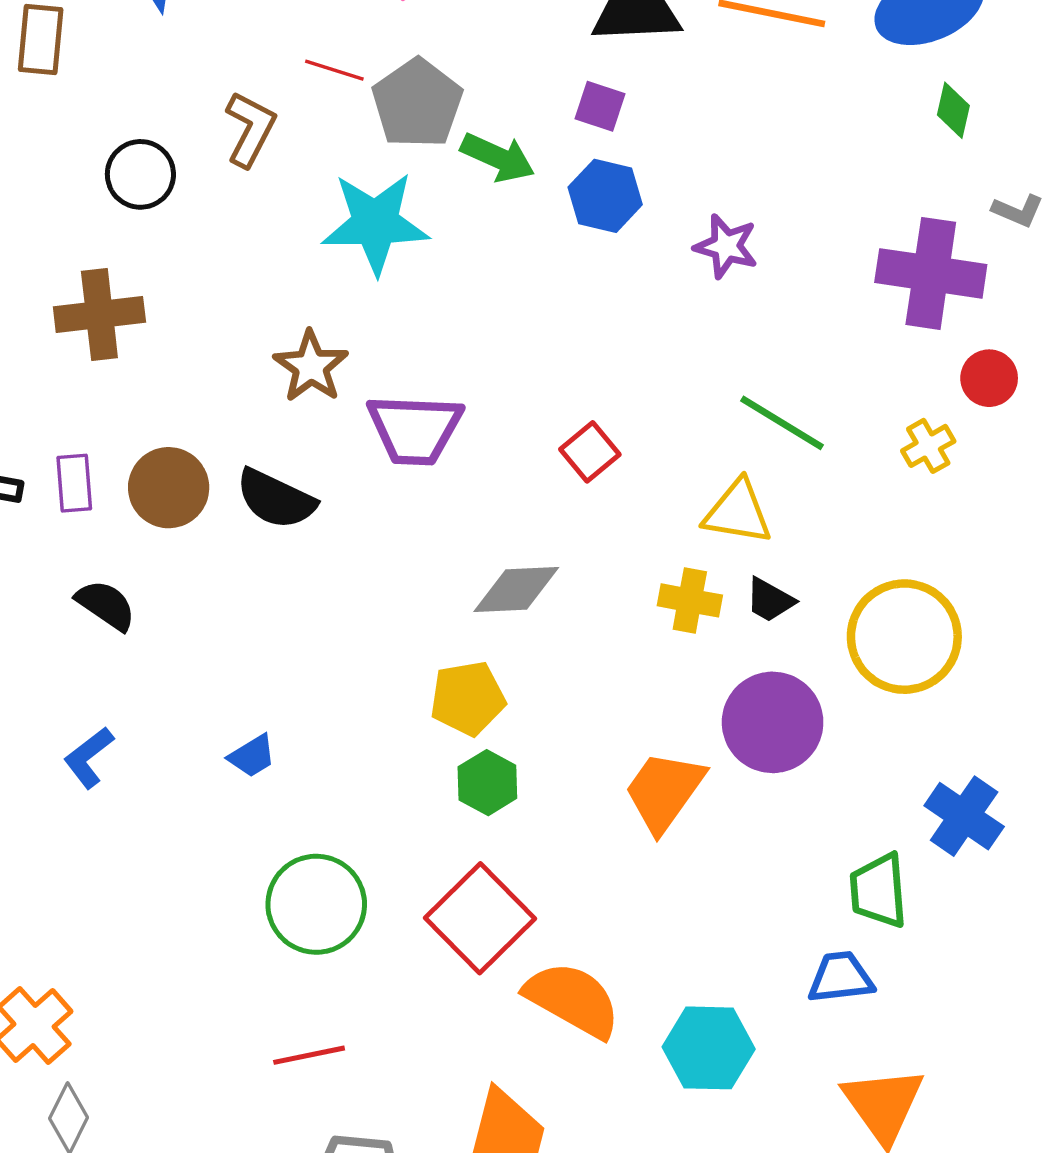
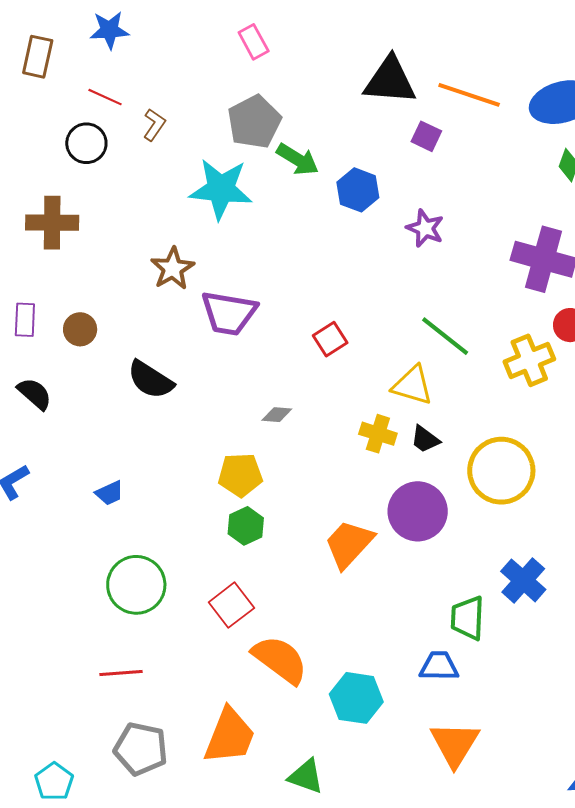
red line: (334, 70) -> (105, 97), moved
purple square: (600, 106) -> (426, 136), moved
brown L-shape: (250, 129) -> (154, 125), size x0.7
yellow cross: (928, 446) -> (529, 360), size x1.6
brown circle: (169, 488) -> (80, 329), size x0.7
black semicircle: (276, 499) -> (150, 380), moved
gray diamond: (516, 590) -> (277, 415), size x0.6
red square: (480, 918) -> (231, 605), size x0.7

